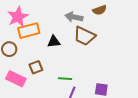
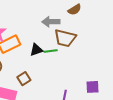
green line: (65, 79) -> (51, 51), moved

